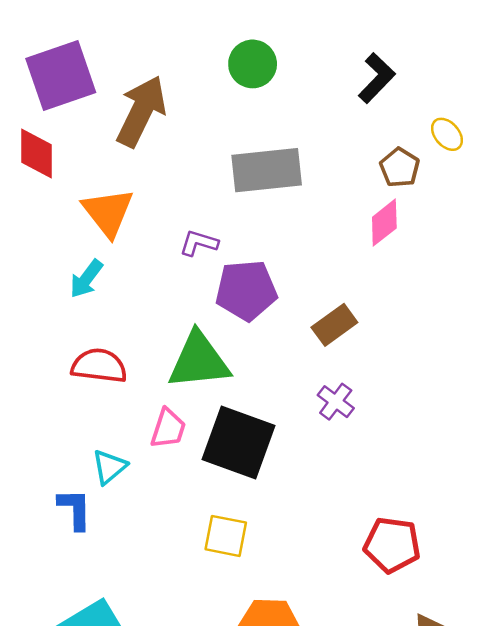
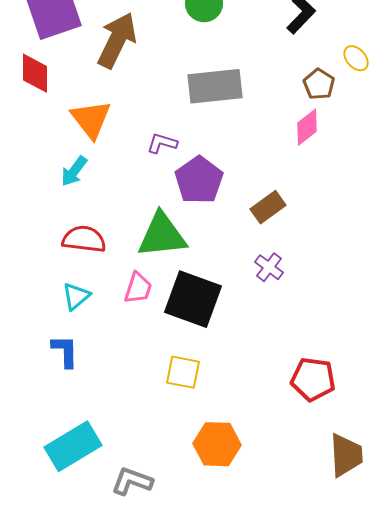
purple pentagon: (246, 290) -> (199, 180), turned -30
cyan triangle: (109, 467) -> (76, 296), moved

